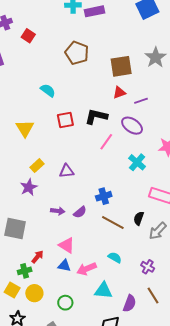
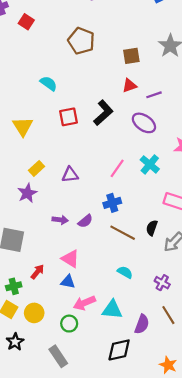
brown square: (121, 66) -> (131, 56), size x0.7
black L-shape: (96, 117) -> (103, 113), turned 125
pink line: (106, 142) -> (117, 168), moved
pink arrow: (87, 269) -> (84, 303), moved
green cross: (25, 271) -> (14, 286), moved

